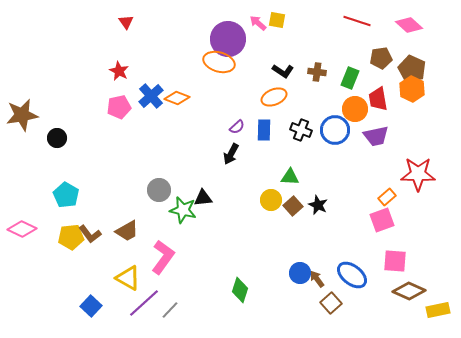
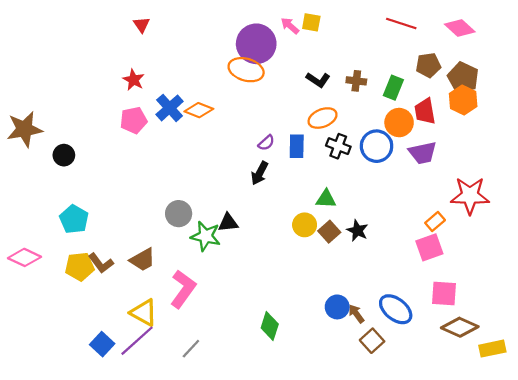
orange ellipse: (274, 97) -> (323, 118), moved
purple line: (144, 303) -> (137, 341), moved

